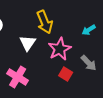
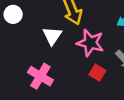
pink star: (60, 49) -> (90, 43), turned -30

